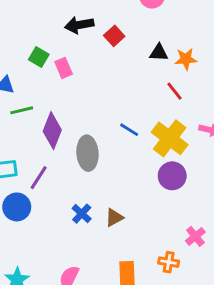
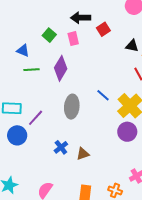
pink rectangle: (64, 68) -> (73, 39), moved
purple diamond: (52, 131) -> (61, 68), moved

